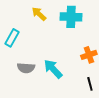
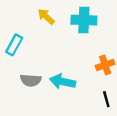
cyan arrow: (53, 69) -> (63, 81), turned -35

